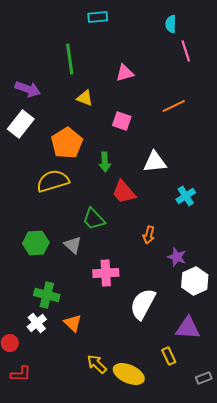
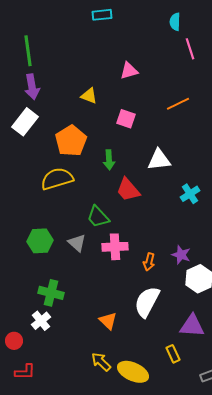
green line: (70, 59) -> (28, 51), moved
purple arrow: (28, 89) -> (32, 87), turned 60
orange arrow: (149, 235) -> (149, 262), moved
pink cross: (106, 273) -> (115, 247), moved
orange triangle: (73, 323) -> (108, 321), moved

